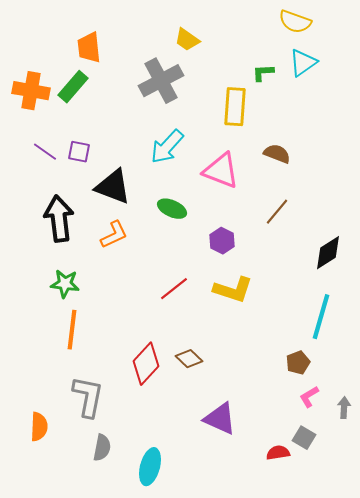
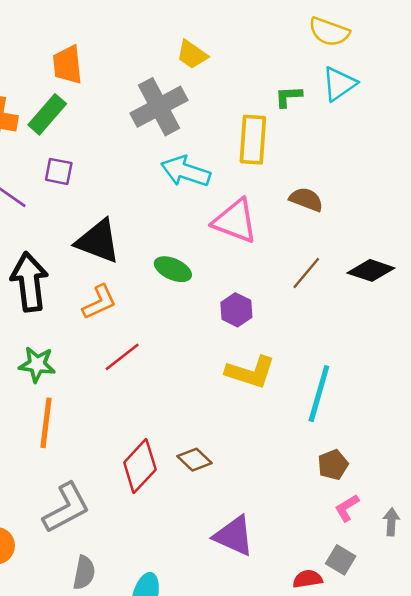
cyan arrow: (167, 147) -> (186, 171), moved, turned 66
purple square: (79, 152) -> (59, 171), moved
black diamond: (328, 253) -> (371, 270), moved, turned 51
red line: (174, 289) -> (122, 357), moved
cyan line: (321, 317) -> (319, 394), moved
gray L-shape: (88, 397) -> (66, 508), turned 51

